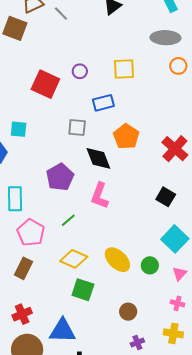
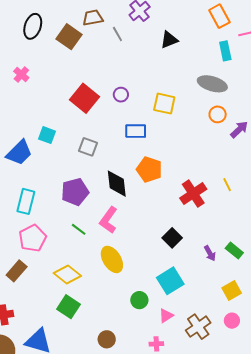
gray square: (77, 127) -> (88, 147), moved
orange pentagon: (126, 137) -> (149, 169), turned -30
green line: (68, 220) -> (79, 229), moved, turned 63
yellow ellipse: (117, 260) -> (112, 259), moved
pink cross: (177, 303) -> (156, 344), turned -32

